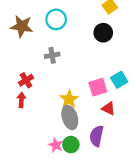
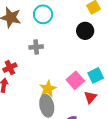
pink square: (98, 87) -> (75, 80), turned -30
red triangle: (108, 108) -> (90, 97), moved, turned 40

